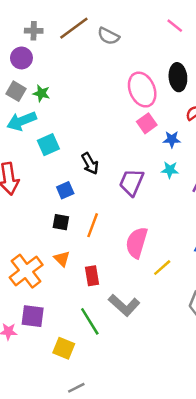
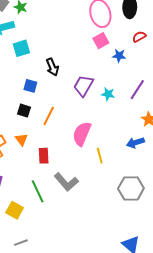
cyan star: (170, 170) -> (108, 94), moved
blue square: (65, 190) -> (30, 86), turned 32
yellow line: (162, 268) -> (100, 156), turned -70

